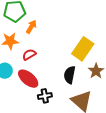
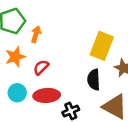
red ellipse: (28, 79) -> (47, 95), turned -30

